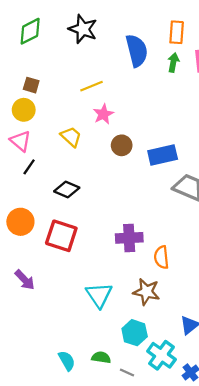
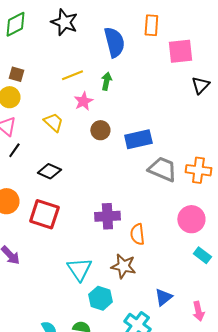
green arrow: (173, 62) -> (106, 81), moved
cyan hexagon: (135, 333) -> (100, 298), moved

